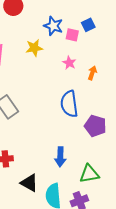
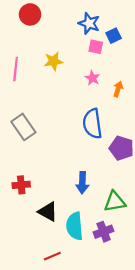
blue star: (53, 26) -> (89, 23), moved

